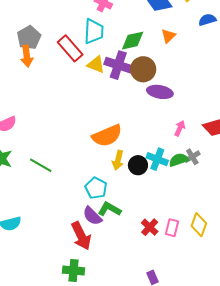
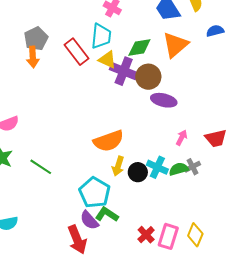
orange triangle: (168, 36) -> (175, 45), size x1.8
yellow triangle: (96, 65) -> (107, 60), moved
cyan pentagon: (96, 188) -> (95, 193), size x1.4
pink rectangle: (172, 228) -> (168, 236), size x1.4

